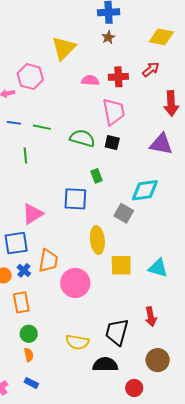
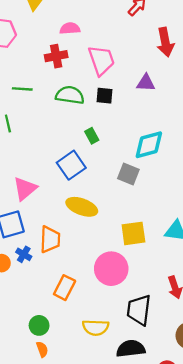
red cross: (118, 77) -> (56, 56), moved
purple triangle: (161, 144) -> (146, 83), moved, size x0.7
blue square: (75, 199) -> (71, 165), turned -30
yellow ellipse: (97, 240) -> (82, 207), moved, turned -56
pink circle: (75, 283) -> (111, 269), moved
orange rectangle: (21, 302) -> (65, 288), moved, turned 45

